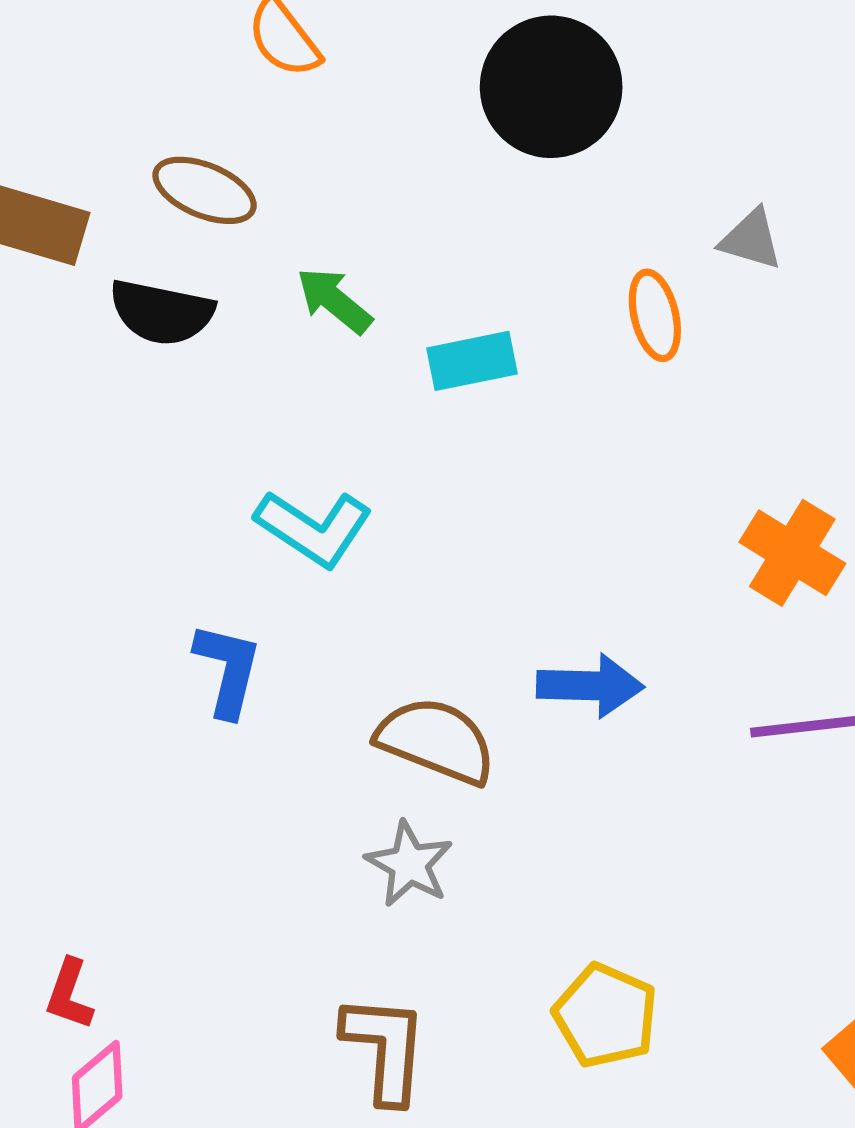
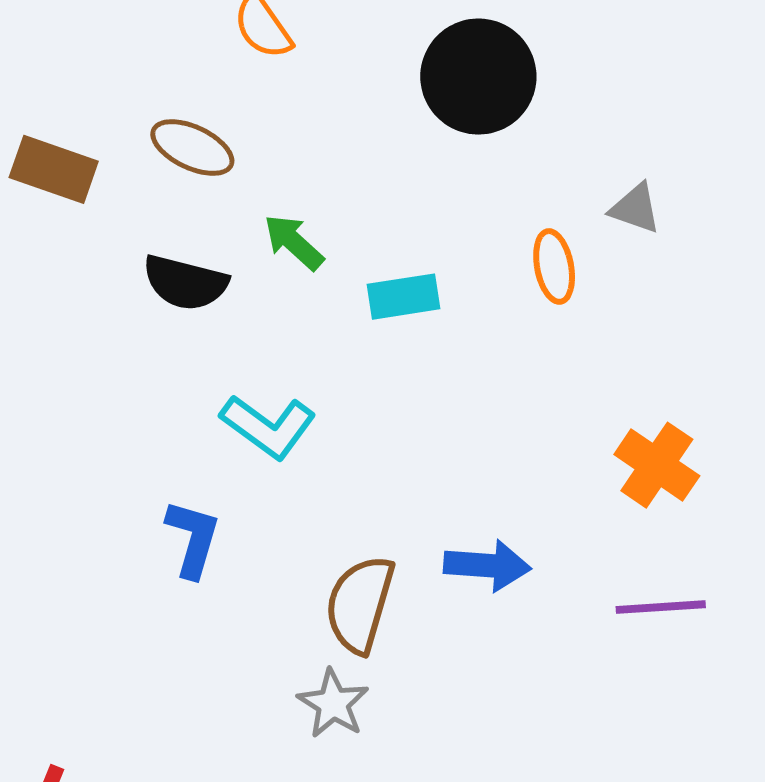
black semicircle: (162, 312) -> (185, 283), moved
brown semicircle: (436, 741) -> (360, 604), turned -98

